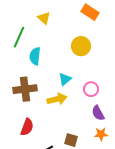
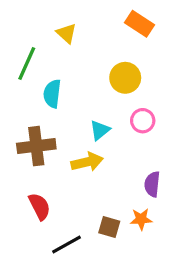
pink circle: (91, 89) -> (143, 121), moved
purple semicircle: (98, 113) -> (152, 184), turned 35
red semicircle: (27, 127) -> (39, 206), turned -48
orange star: (101, 134) -> (141, 219), moved

